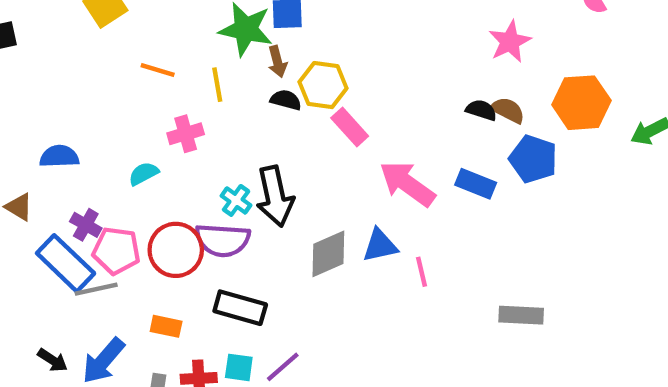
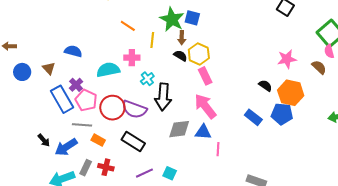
orange hexagon: (581, 103) -> (291, 93), moved
brown semicircle: (508, 110) -> (319, 67), moved
blue pentagon: (533, 159) -> (282, 114), turned -30
cyan semicircle: (144, 174) -> (108, 70), size x1.6
pink arrow: (407, 184) -> (205, 106), moved
cyan cross: (236, 200) -> (147, 79), moved
gray line: (96, 289) -> (82, 125), moved
cyan square: (239, 367) -> (170, 173), moved

